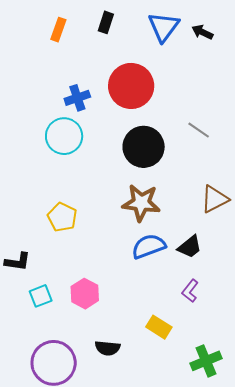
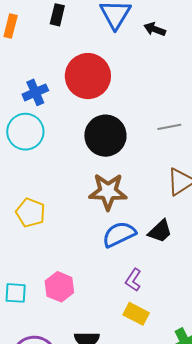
black arrow: (202, 32) -> (155, 29), moved
gray line: (199, 130) -> (169, 127), moved, turned -40
purple L-shape: (190, 291) -> (133, 280), moved
cyan square: (41, 296) -> (16, 293), turned 30

